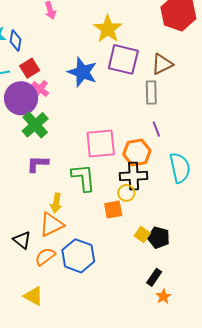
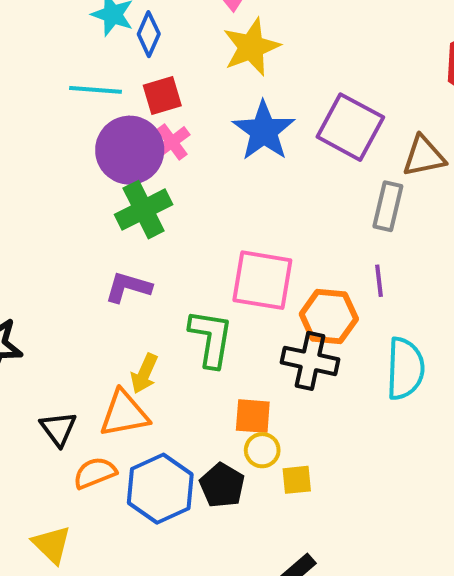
yellow star: (108, 29) -> (251, 47), moved
yellow circle: (126, 193) -> (262, 450), moved
yellow square: (142, 234) -> (297, 480), turned 35
black pentagon: (159, 238) -> (222, 485), moved

